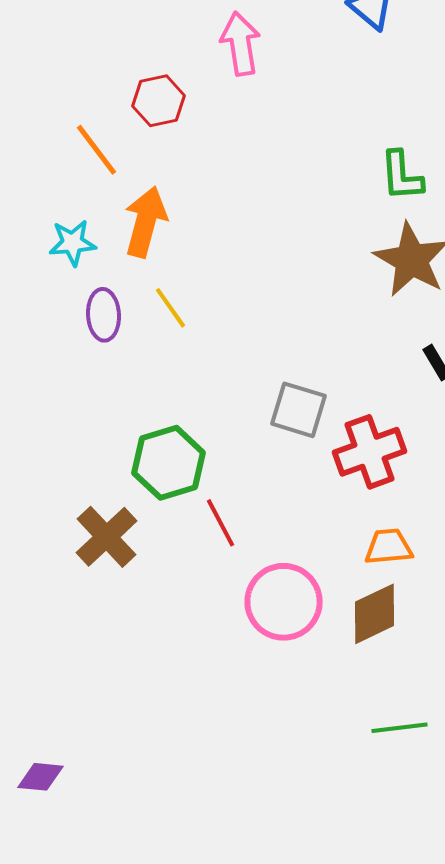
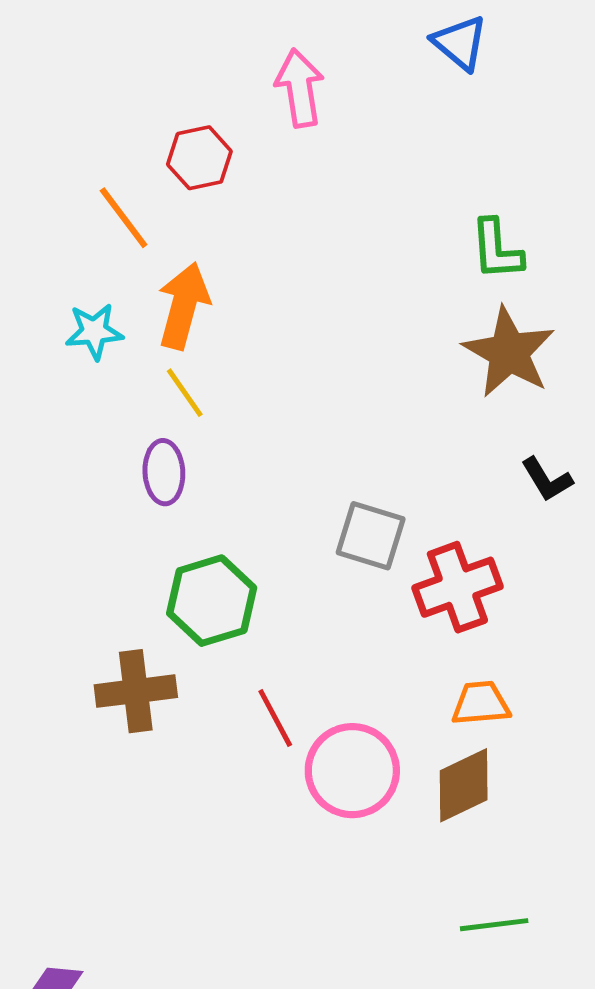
yellow line: (170, 308) -> (185, 393), moved
purple ellipse: (104, 315) -> (164, 472), moved
red line: (220, 523) -> (275, 718), moved
brown cross: (106, 537) -> (136, 691), turned 36

